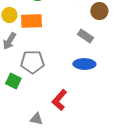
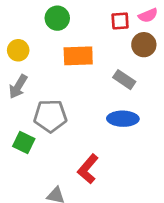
orange rectangle: (31, 21) -> (78, 56), moved

